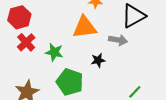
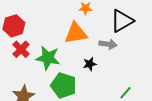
green star: (54, 52) -> (48, 58), size x1.4

